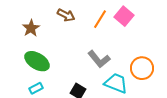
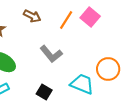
gray L-shape: (99, 59) -> (51, 54), moved

